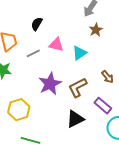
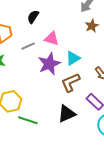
cyan triangle: (79, 53) -> (73, 58), moved
purple star: (50, 84) -> (49, 64), moved
green line: (30, 140) -> (28, 120), moved

